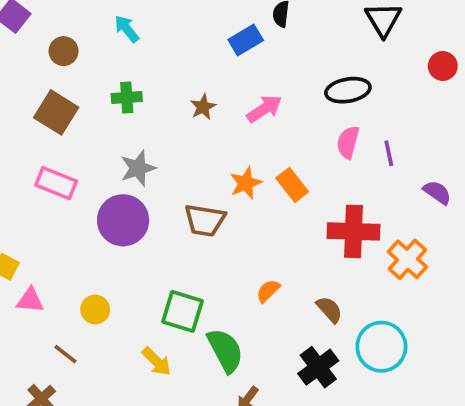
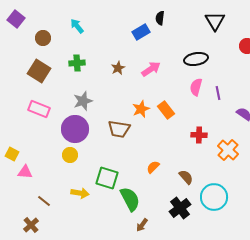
red cross: (354, 231) -> (199, 135), size x0.6
yellow circle: (95, 309) -> (70, 155), moved
yellow arrow: (156, 362) -> (80, 193), moved, turned -36

